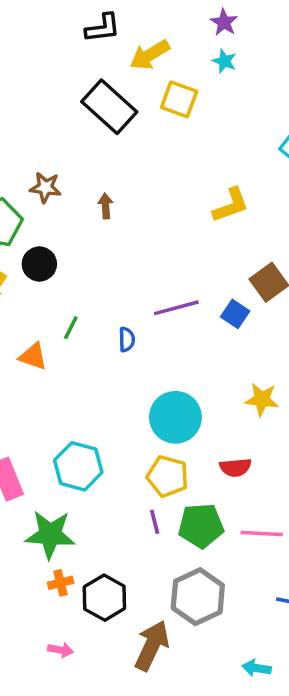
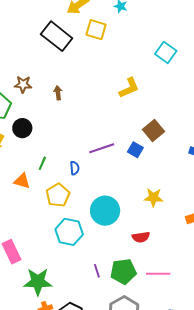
cyan hexagon: (78, 466) -> (69, 232), moved
yellow pentagon: (168, 476) -> (58, 195), moved, turned 30

